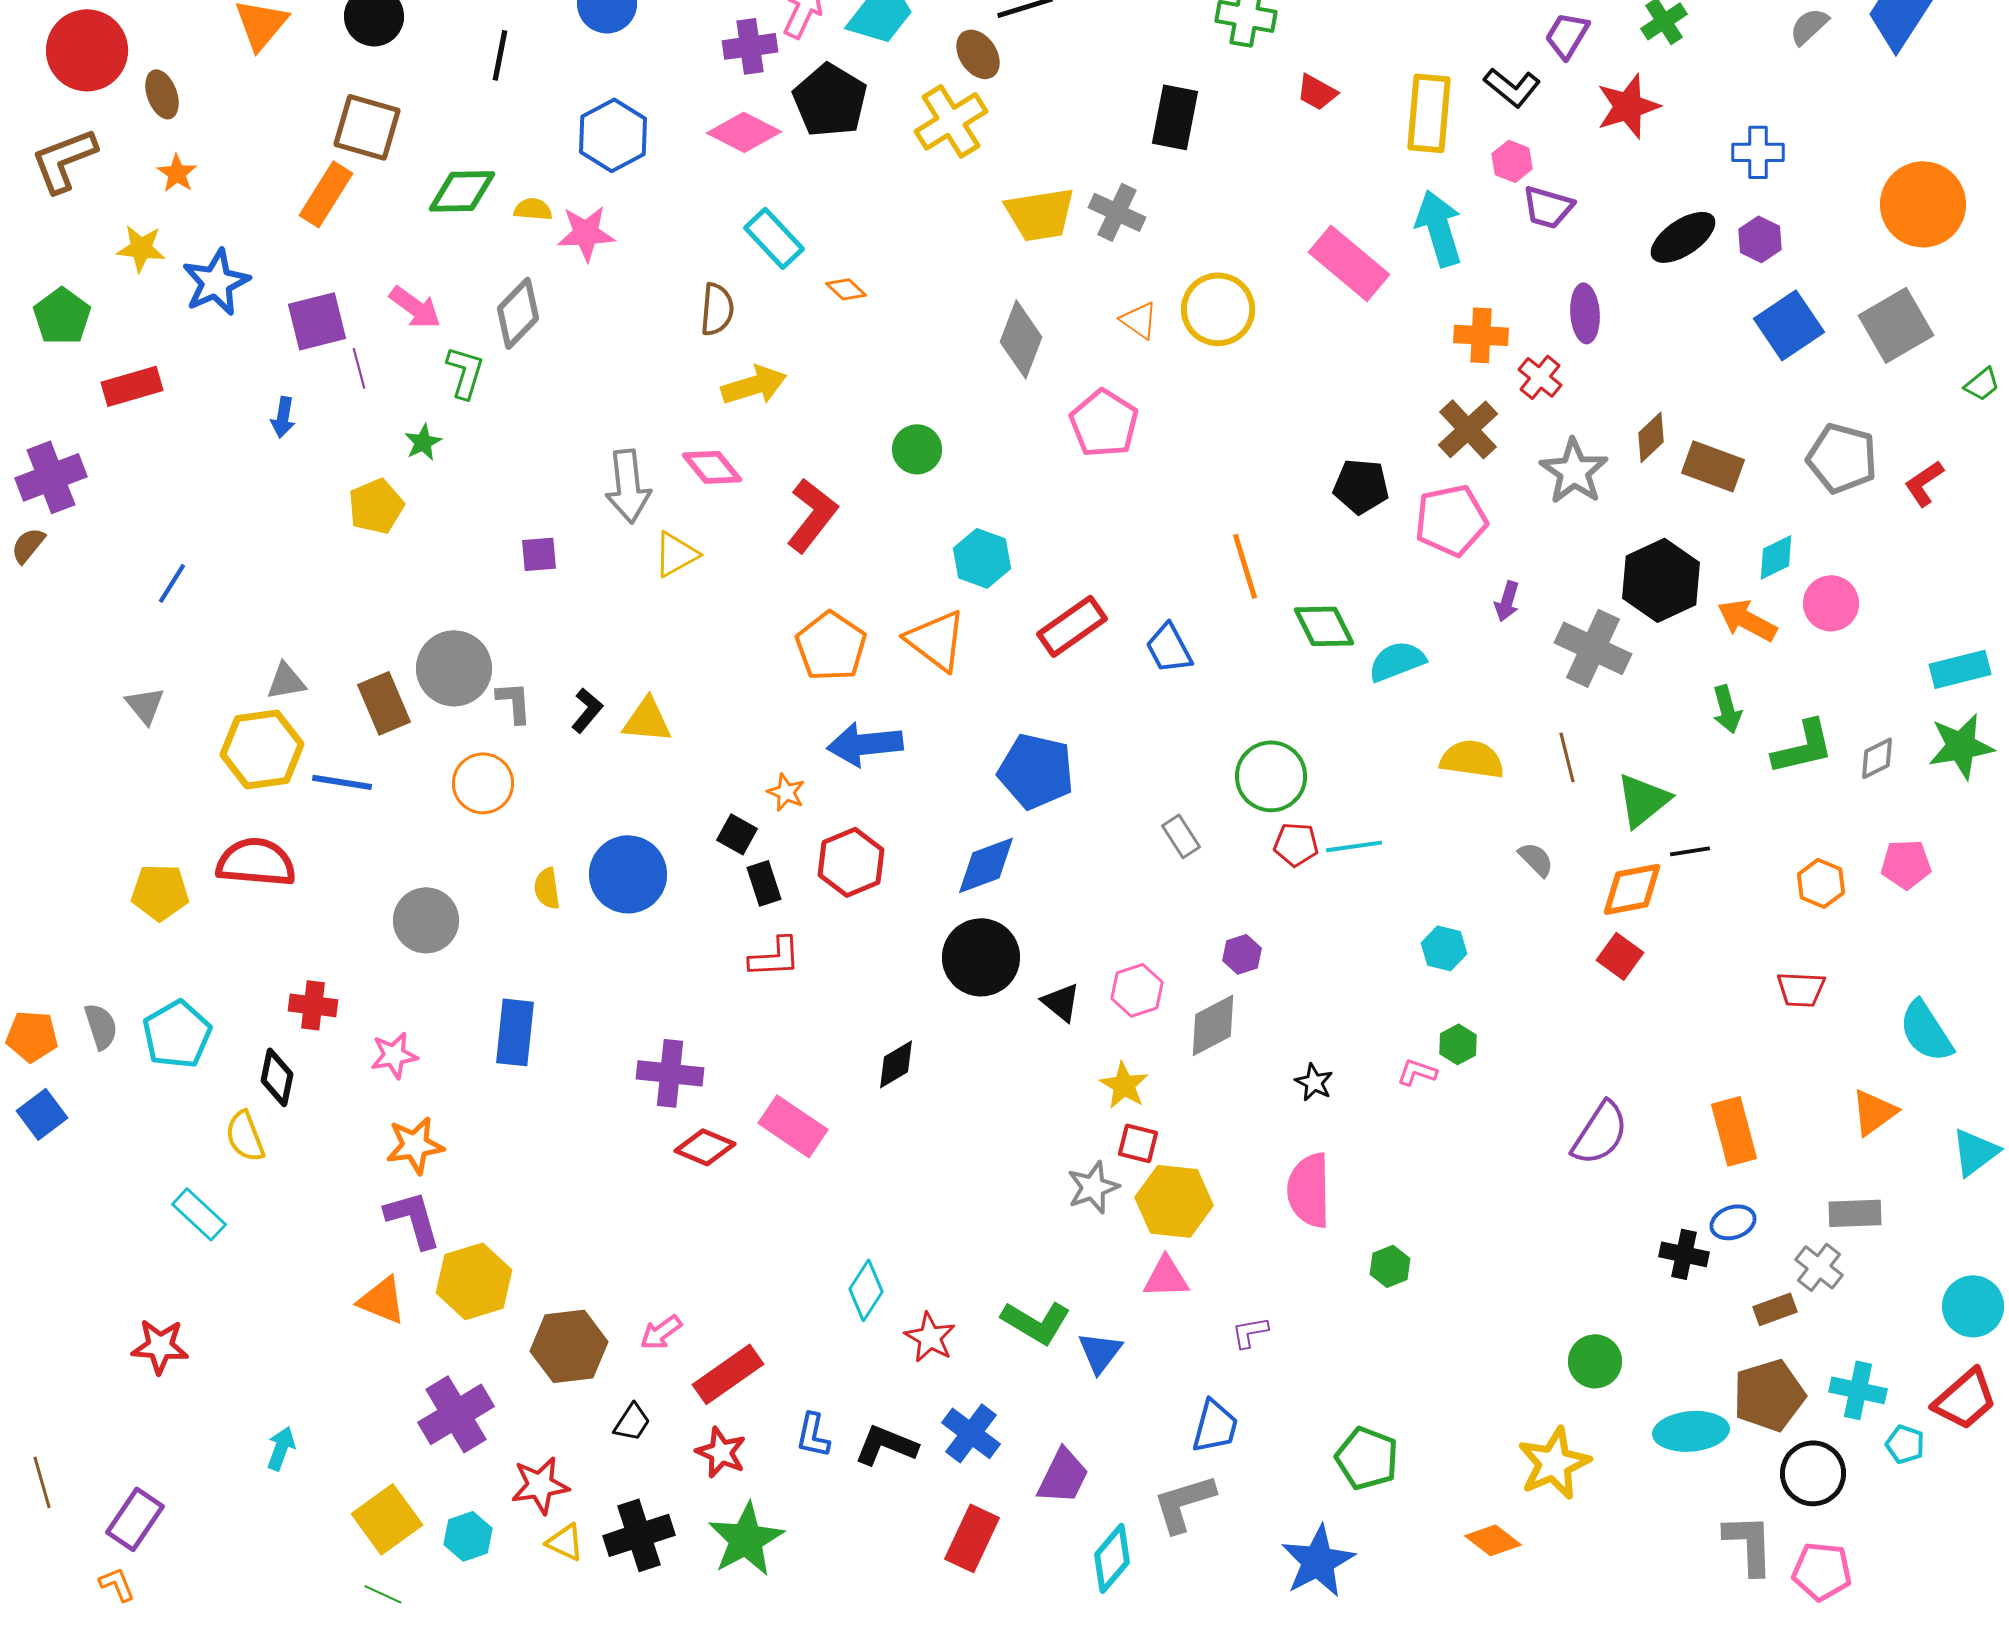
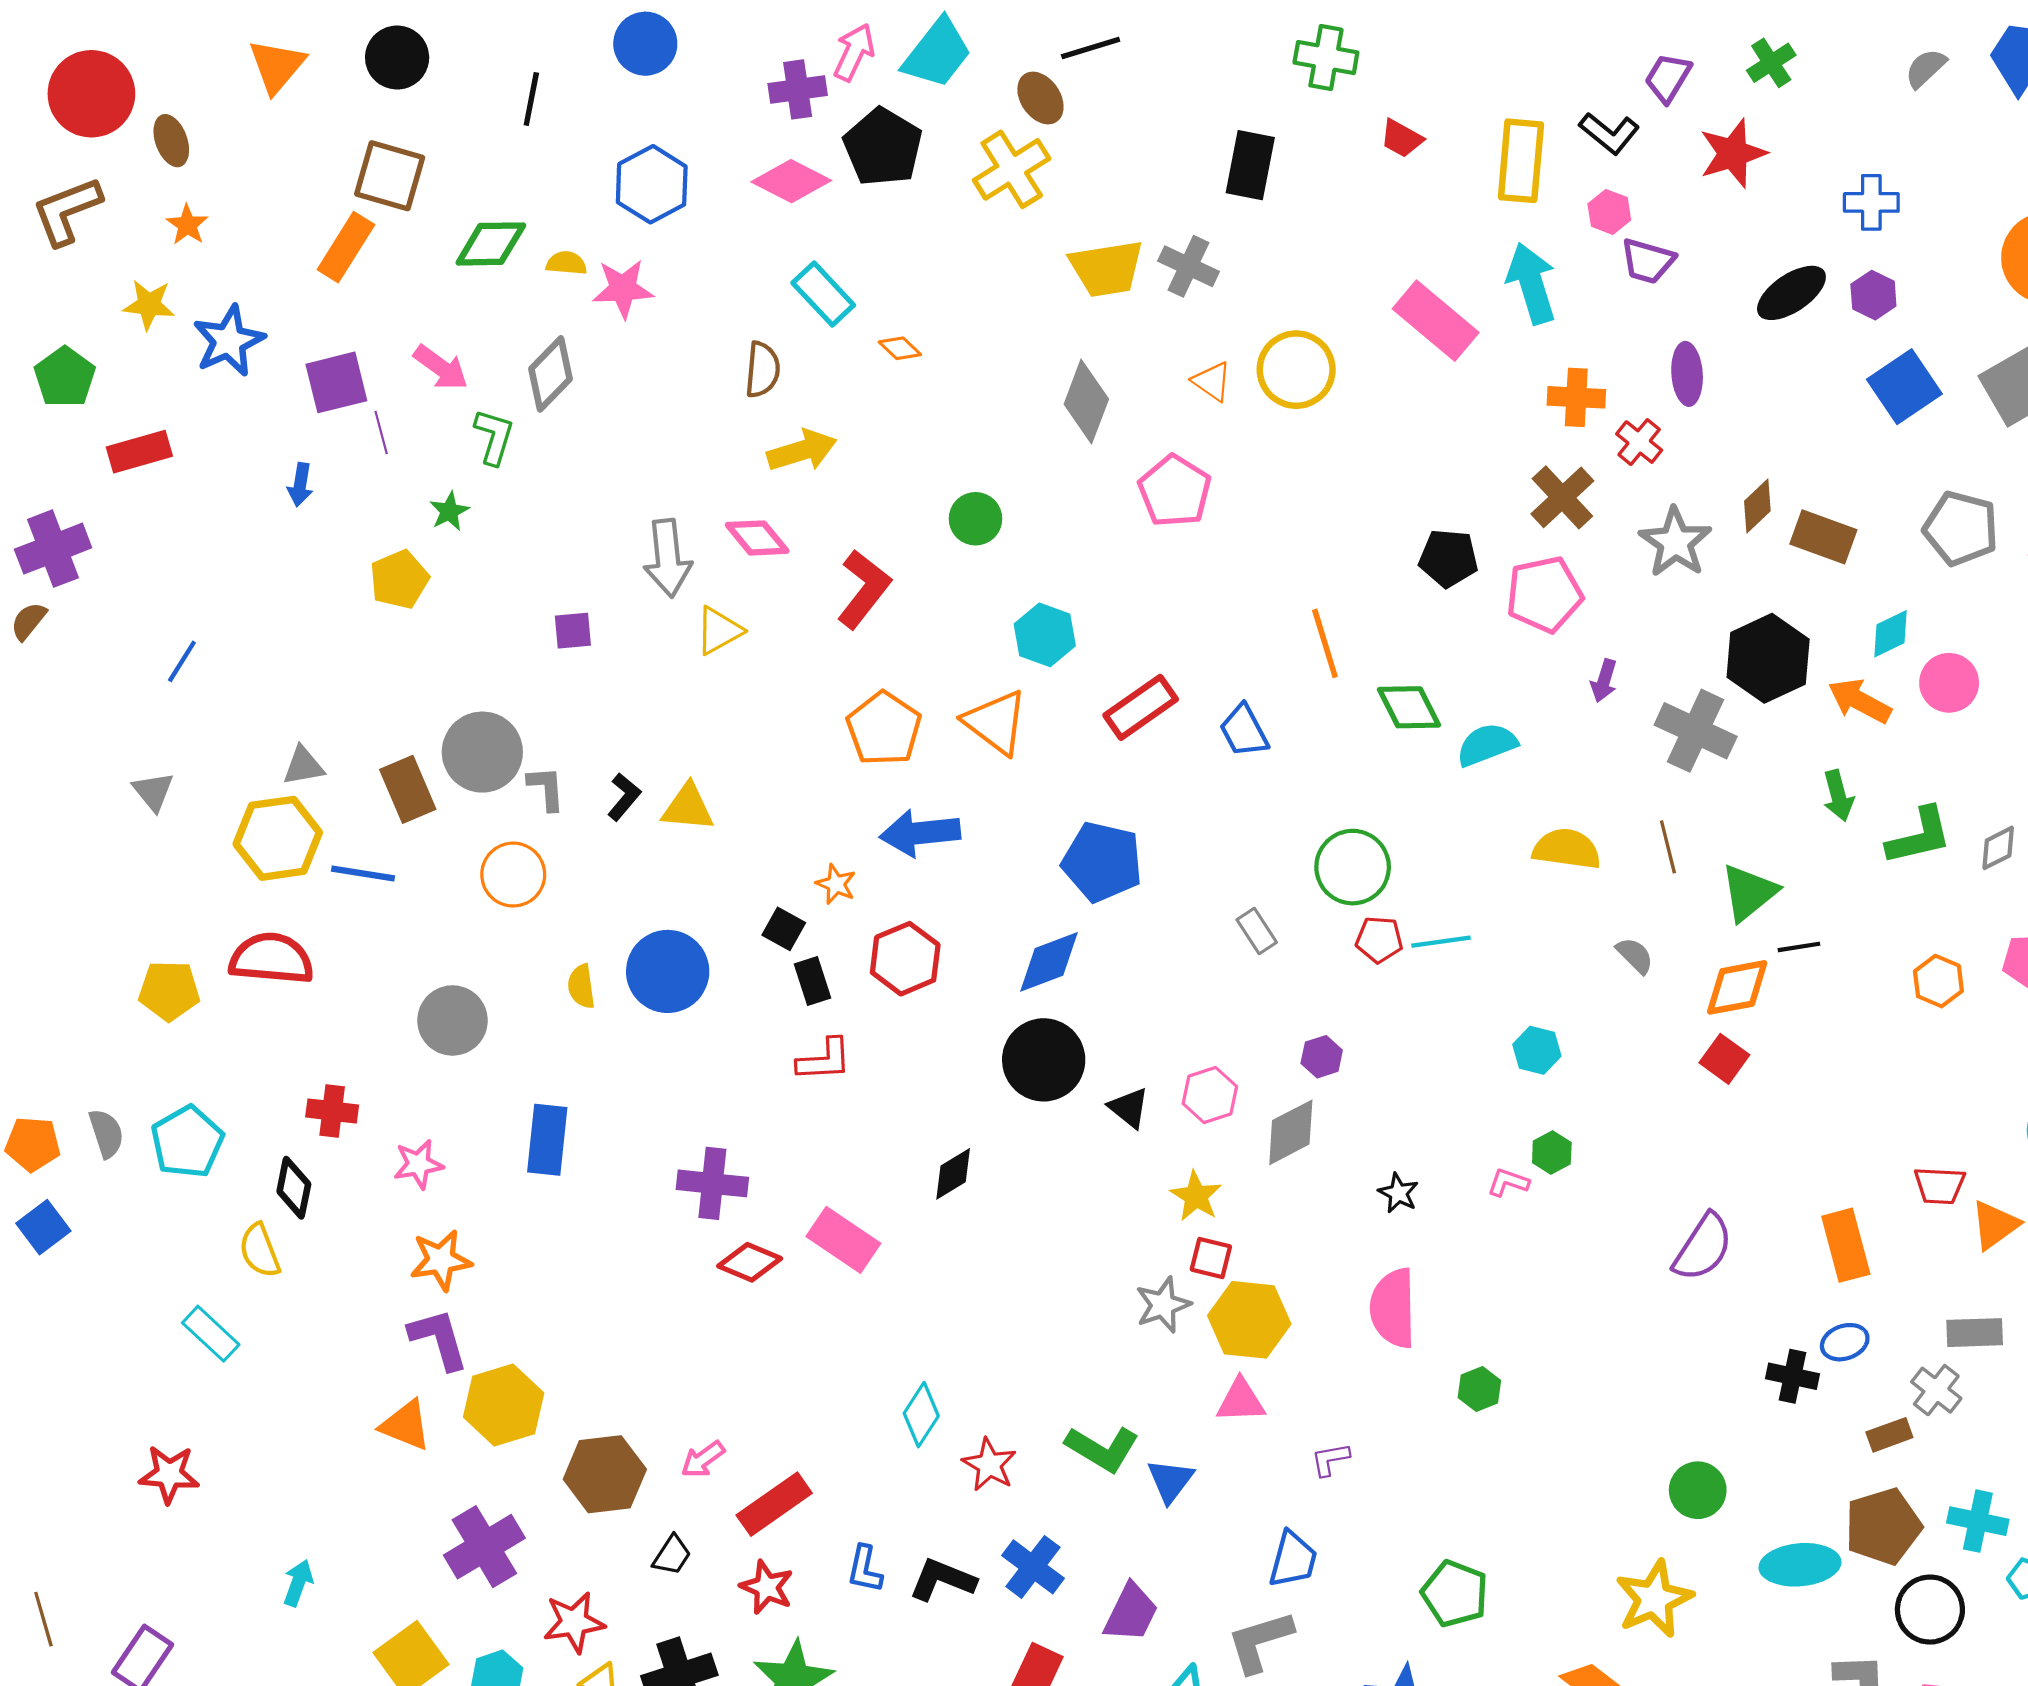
red trapezoid: (1801, 989) -> (1940, 1186), moved

